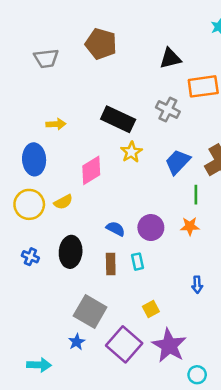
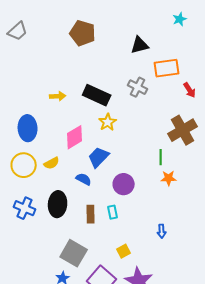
gray trapezoid: (46, 58) -> (18, 31), moved, turned -35
yellow arrow: (56, 124) -> (58, 96), moved
blue trapezoid: (178, 162) -> (99, 157), moved
orange star: (190, 226) -> (169, 178), moved
blue semicircle: (116, 229) -> (84, 179), moved
blue cross: (30, 257) -> (25, 208), size x1.5

